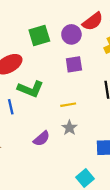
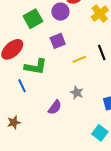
purple square: (74, 64) -> (58, 41), moved
yellow line: (68, 105) -> (79, 59), moved

